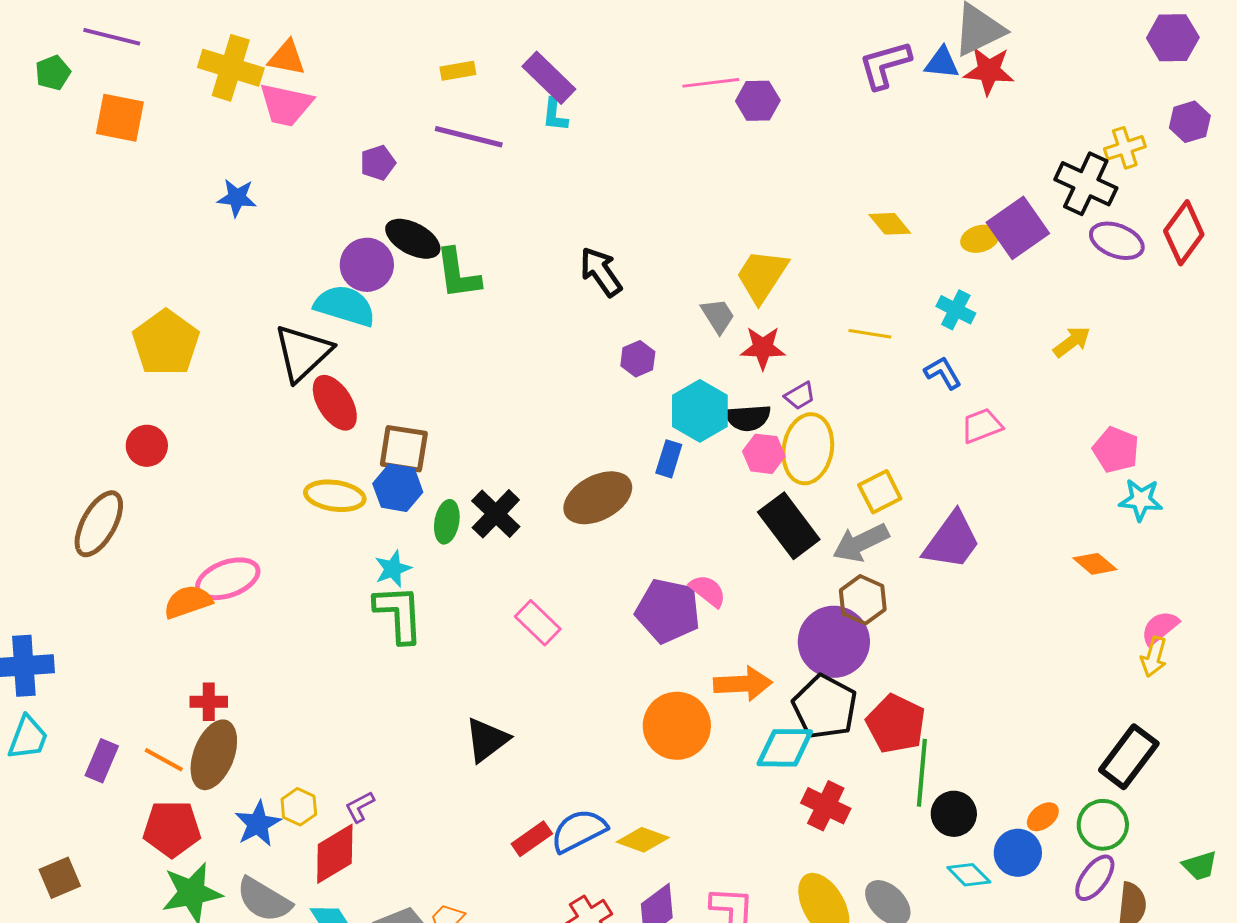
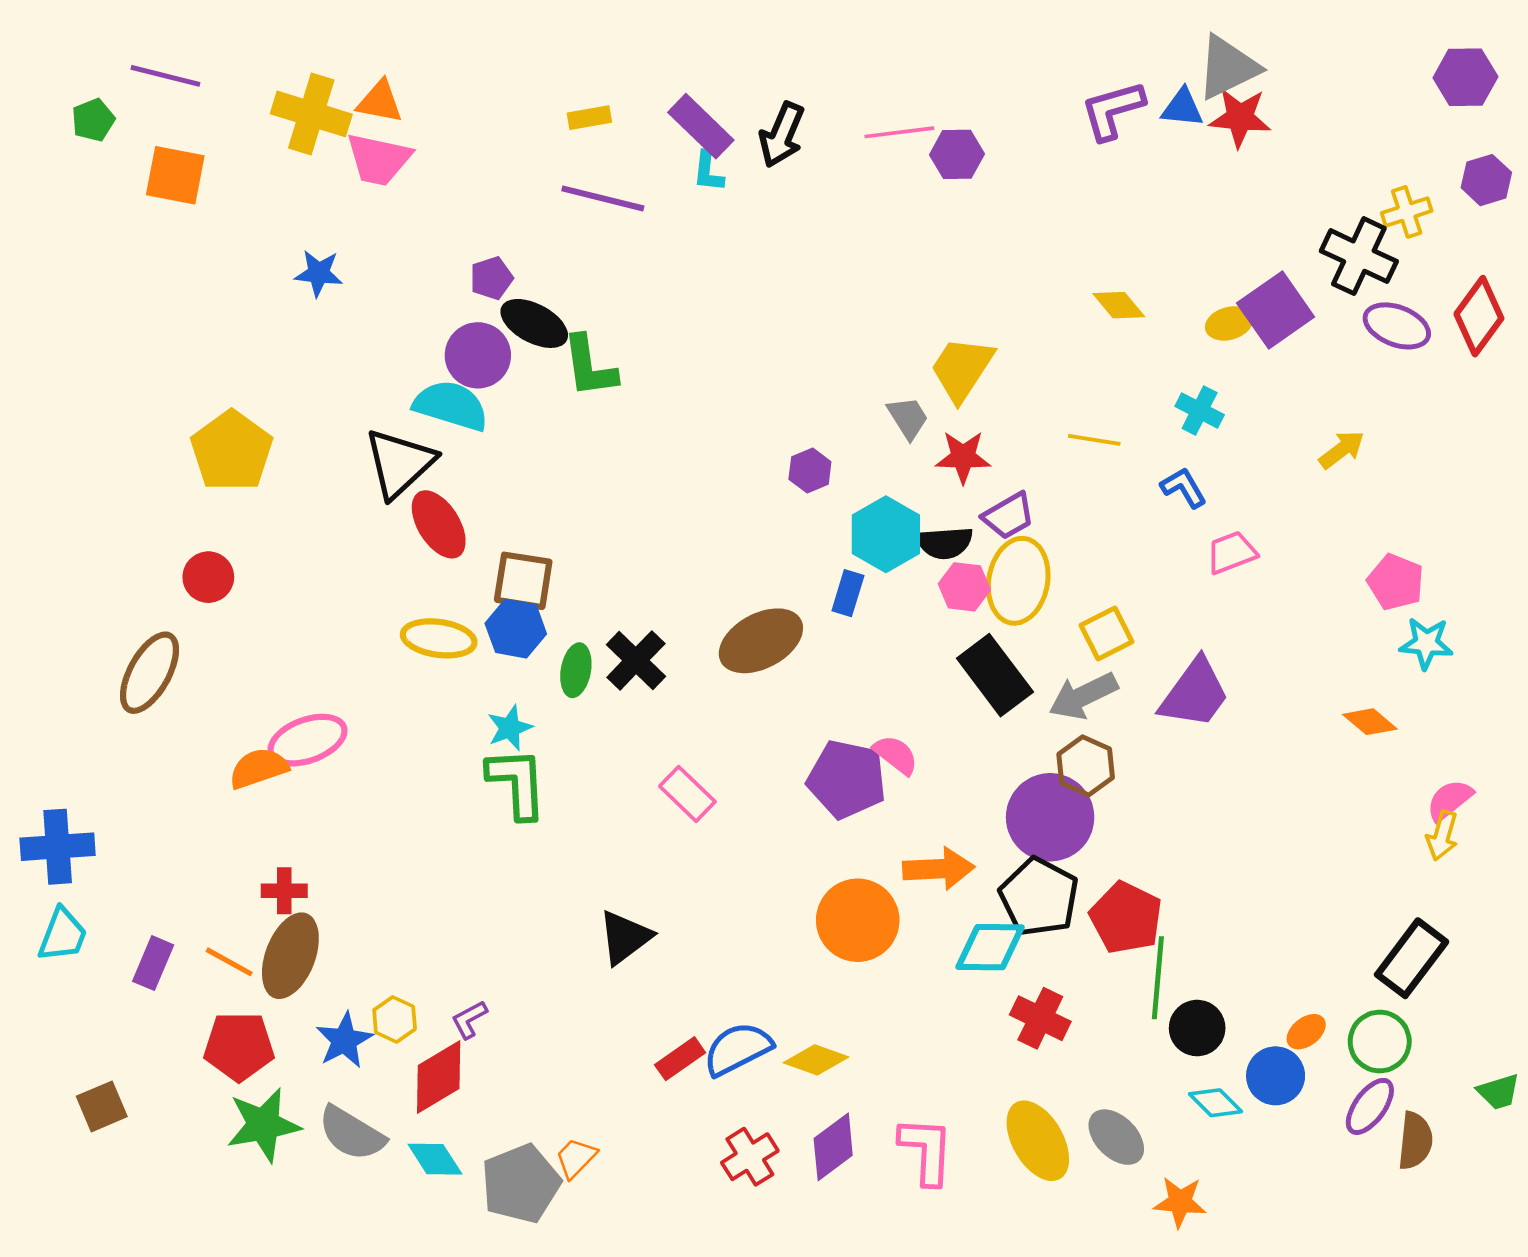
purple pentagon: (378, 163) -> (491, 278), moved
black arrow: (601, 272) -> (782, 135), moved, turned -122
purple trapezoid: (800, 396) -> (1008, 516), size x1.4

